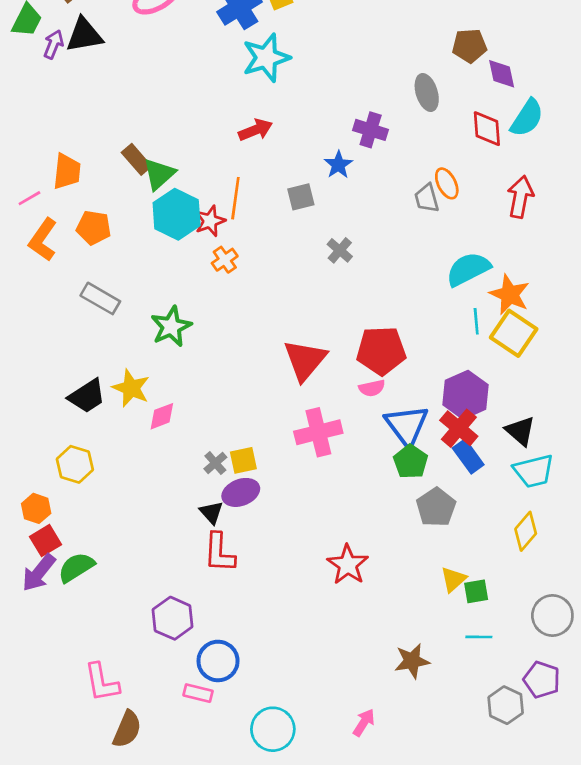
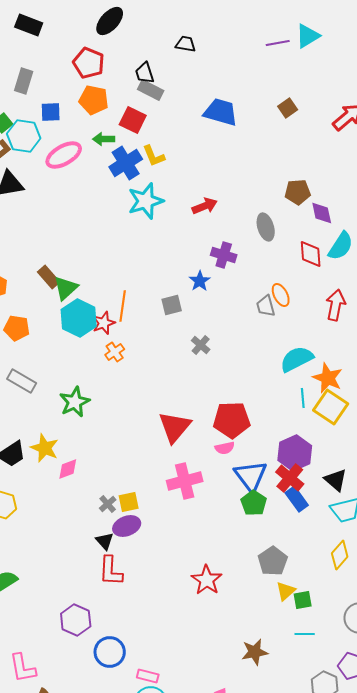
red arrow: (255, 130) -> (205, 206), moved
gray pentagon: (436, 507) -> (273, 561), moved
pink rectangle: (198, 693) -> (148, 676), moved

